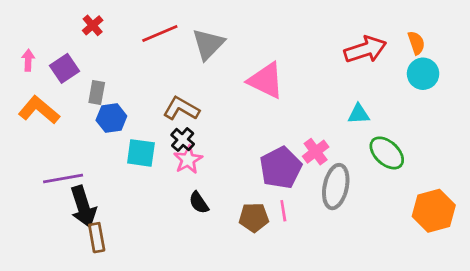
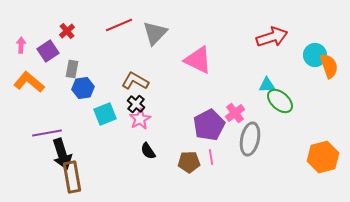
red cross: (93, 25) -> (67, 31), moved
orange semicircle: (416, 43) -> (329, 66), moved, size x1.4
cyan square: (141, 153) -> (105, 114), turned -30
green ellipse: (387, 153) -> (280, 101), moved
brown rectangle: (97, 238) -> (72, 177), size x1.4

